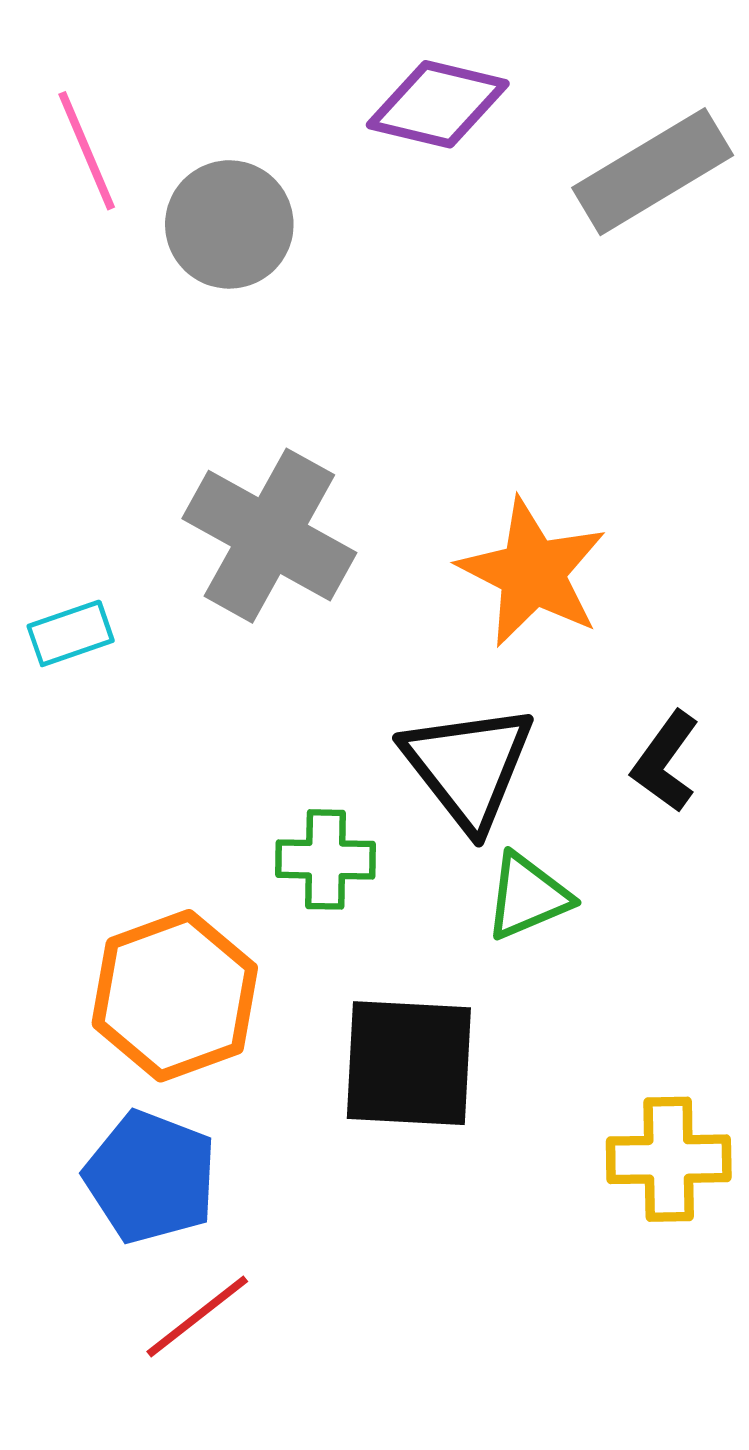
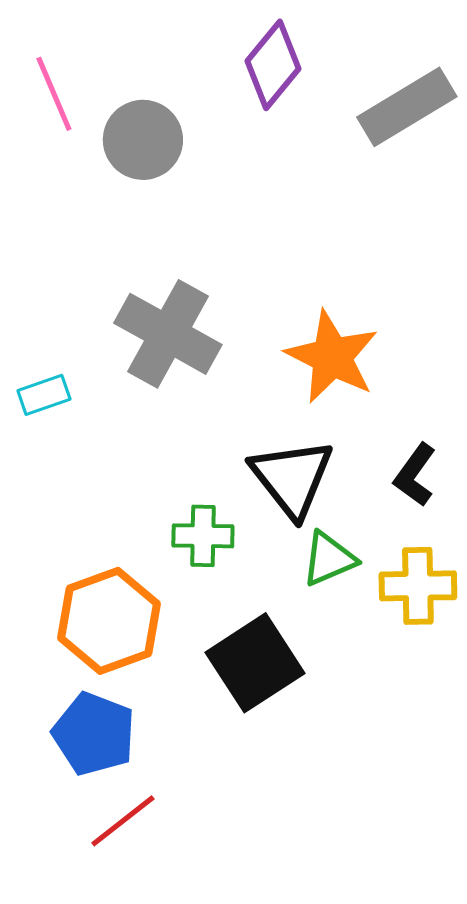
purple diamond: (438, 104) -> (273, 65), turned -64
black square: (409, 1063) -> (255, 663), turned -36
yellow cross: (669, 1159) -> (418, 586), moved

